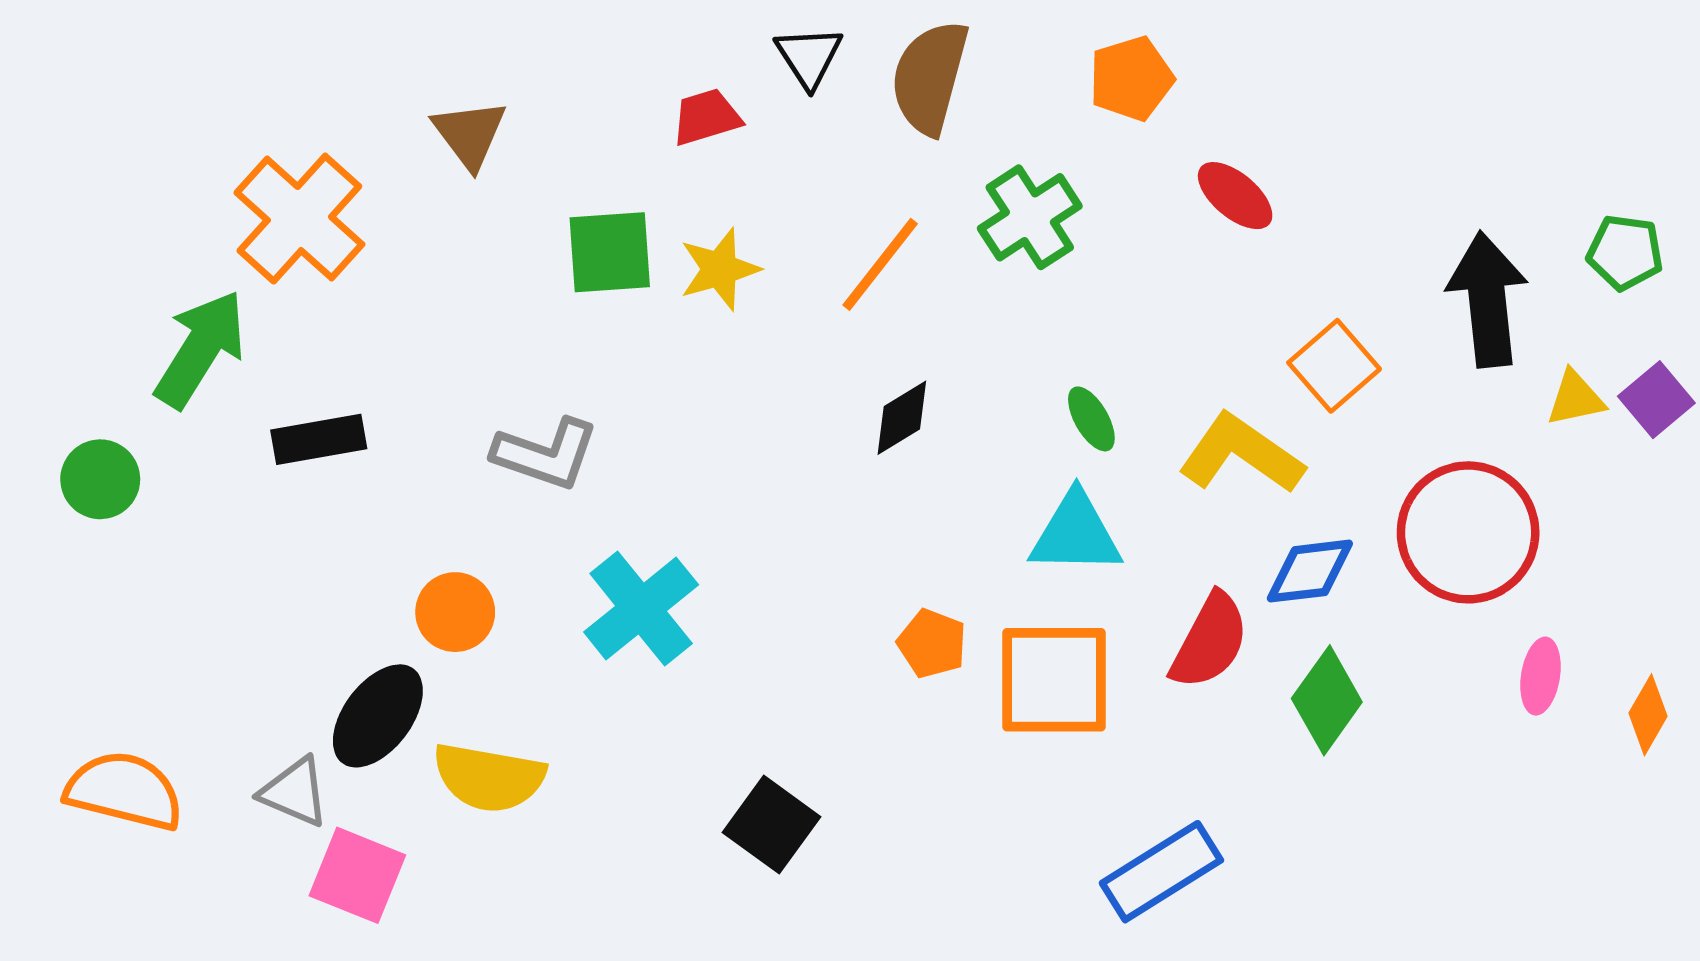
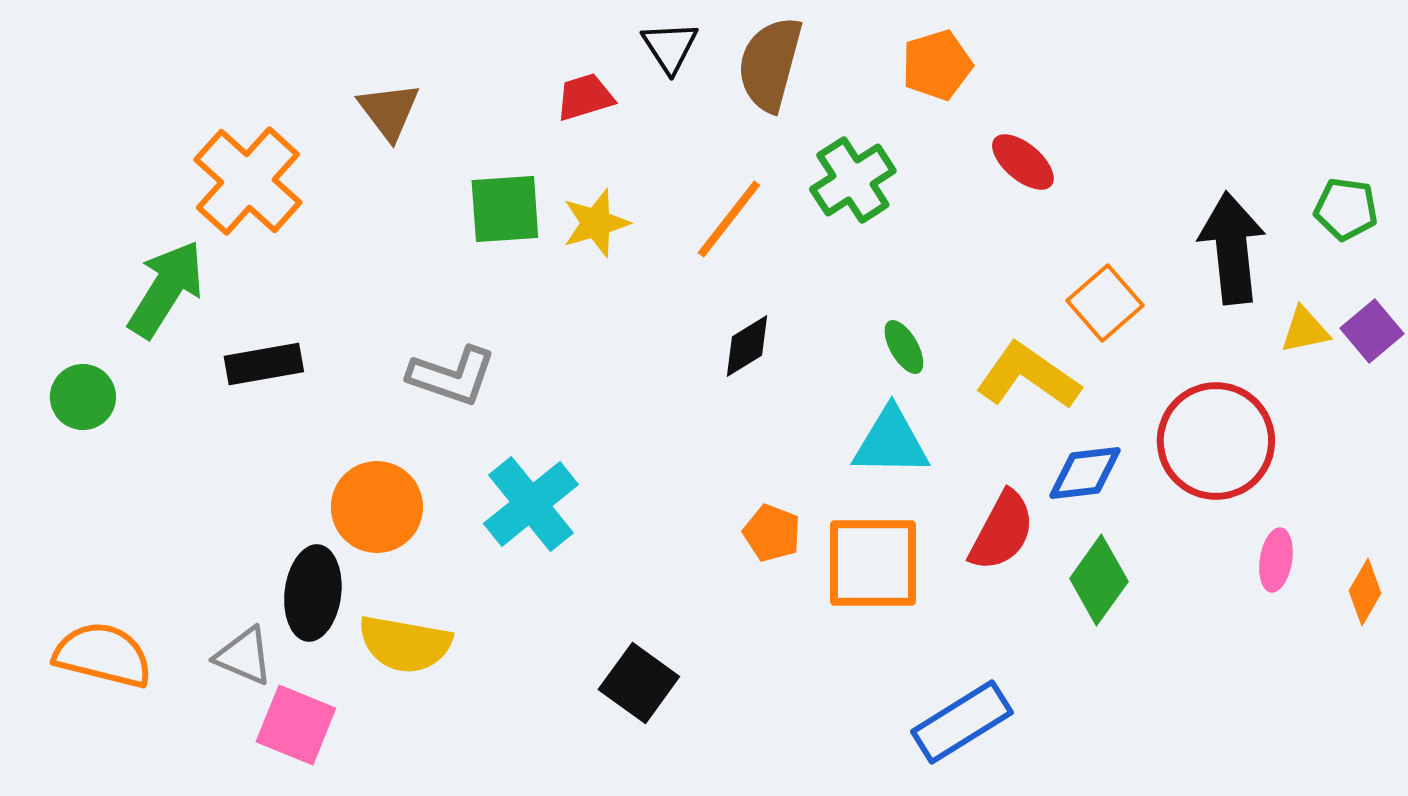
orange circle: (455, 612) -> (377, 507), size x1.4
black ellipse: (378, 716) -> (313, 593), turned -30

